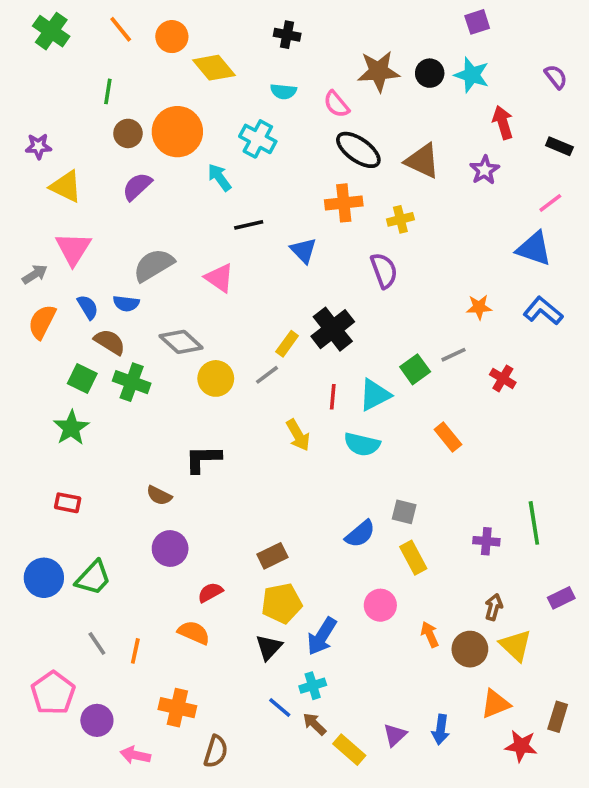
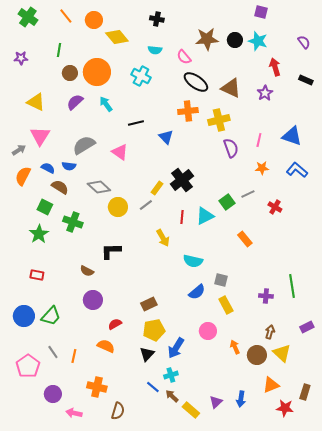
purple square: (477, 22) -> (261, 12), turned 32
purple star: (38, 146) -> (21, 58), moved
cyan arrow: (219, 177) -> (106, 104), moved
pink line: (550, 203) -> (259, 140), moved, turned -40
yellow cross: (400, 219) -> (219, 120), size x1.5
purple semicircle: (384, 271) -> (231, 148), moved
blue semicircle: (88, 307) -> (48, 168), turned -32
green cross: (132, 382) -> (73, 222), moved
cyan semicircle: (362, 444) -> (193, 261), moved
pink pentagon: (53, 693) -> (28, 366), moved

